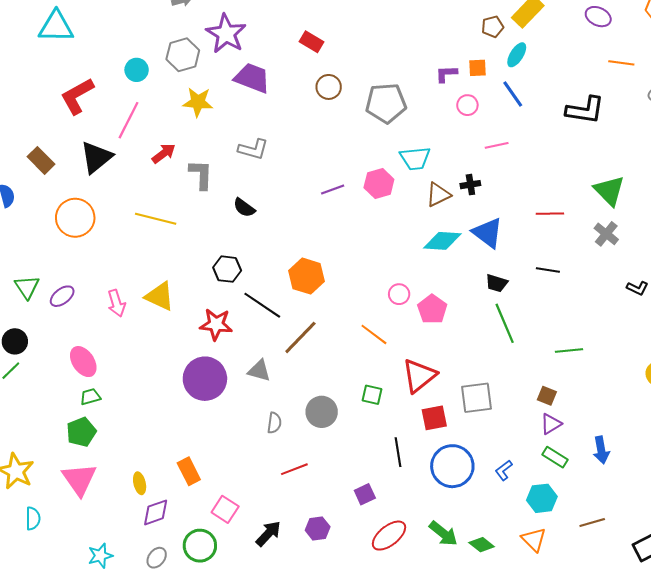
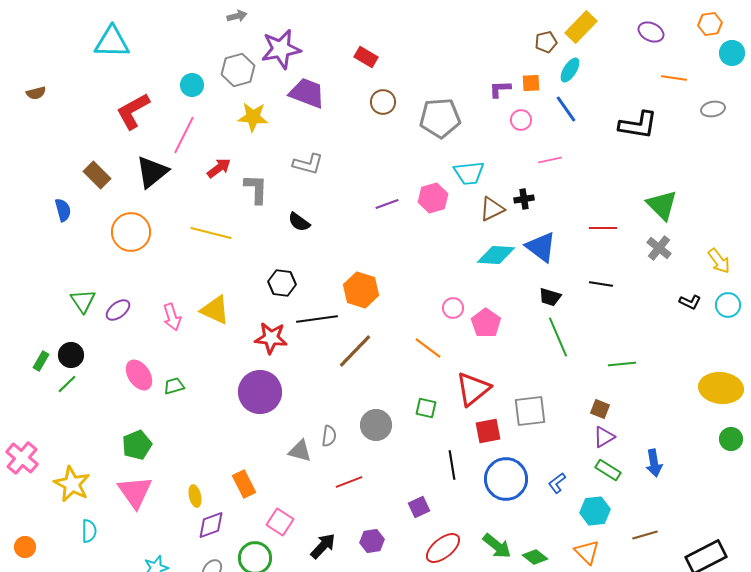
purple star: (226, 34) -> (281, 49), turned 30
black line: (262, 305) -> (317, 319), turned -42
gray triangle: (259, 371) -> (300, 451), moved
green trapezoid: (90, 397) -> (174, 386), moved

